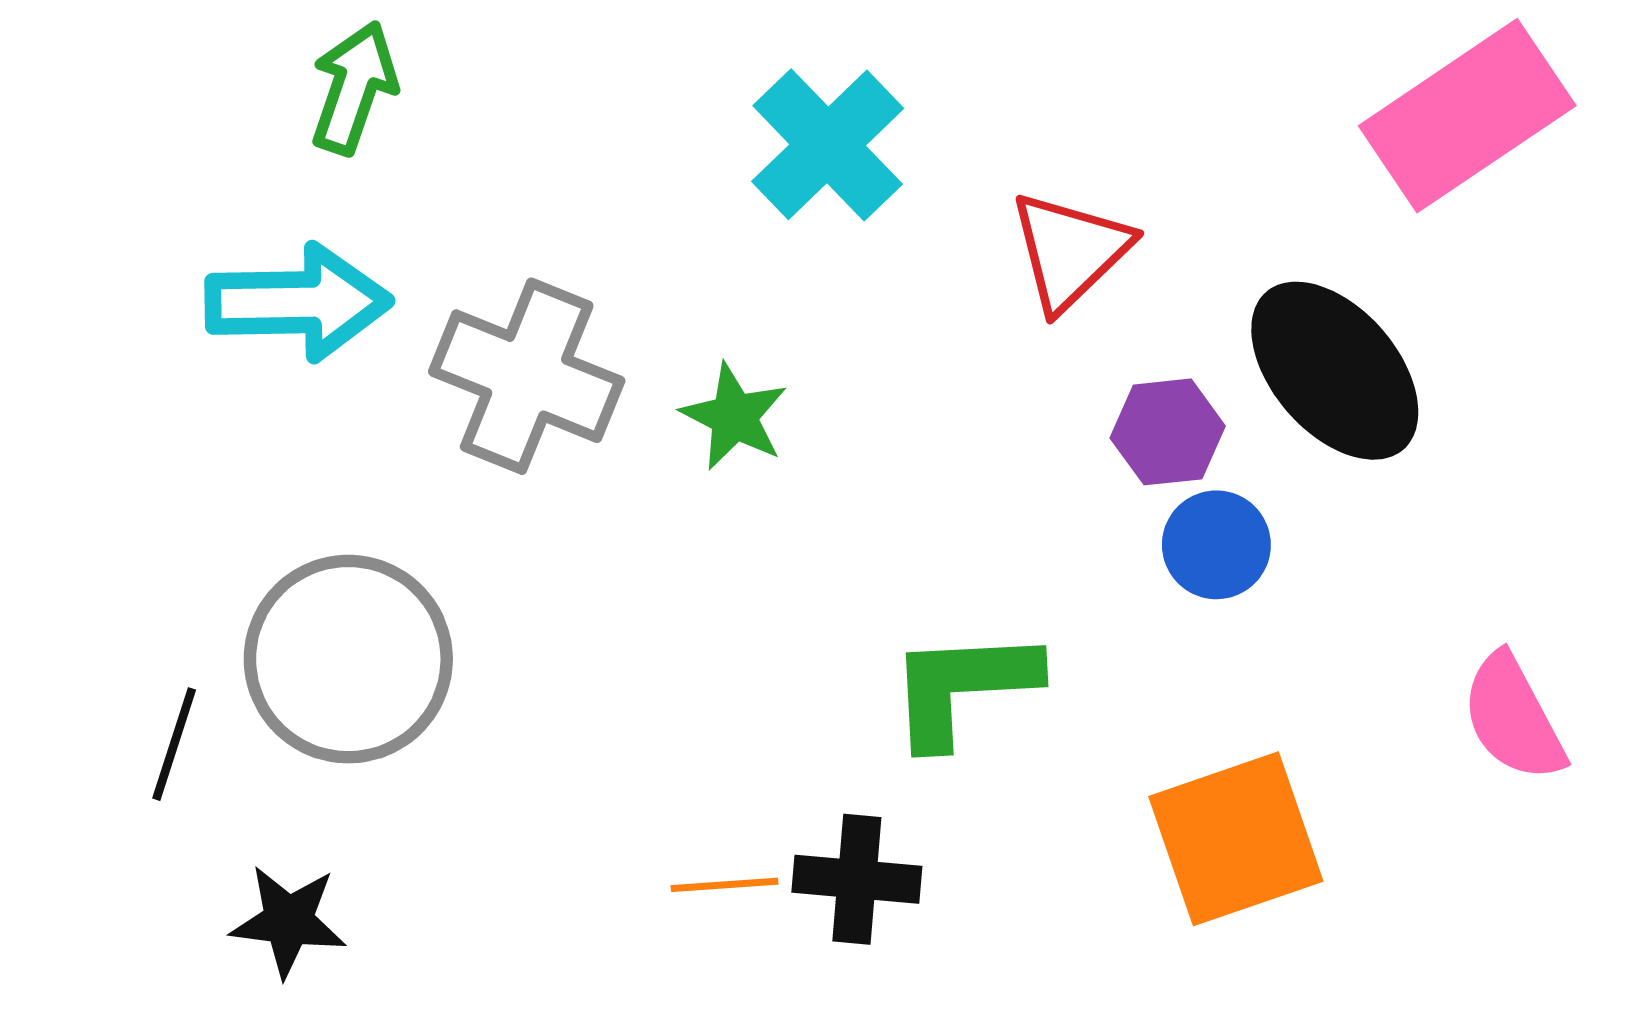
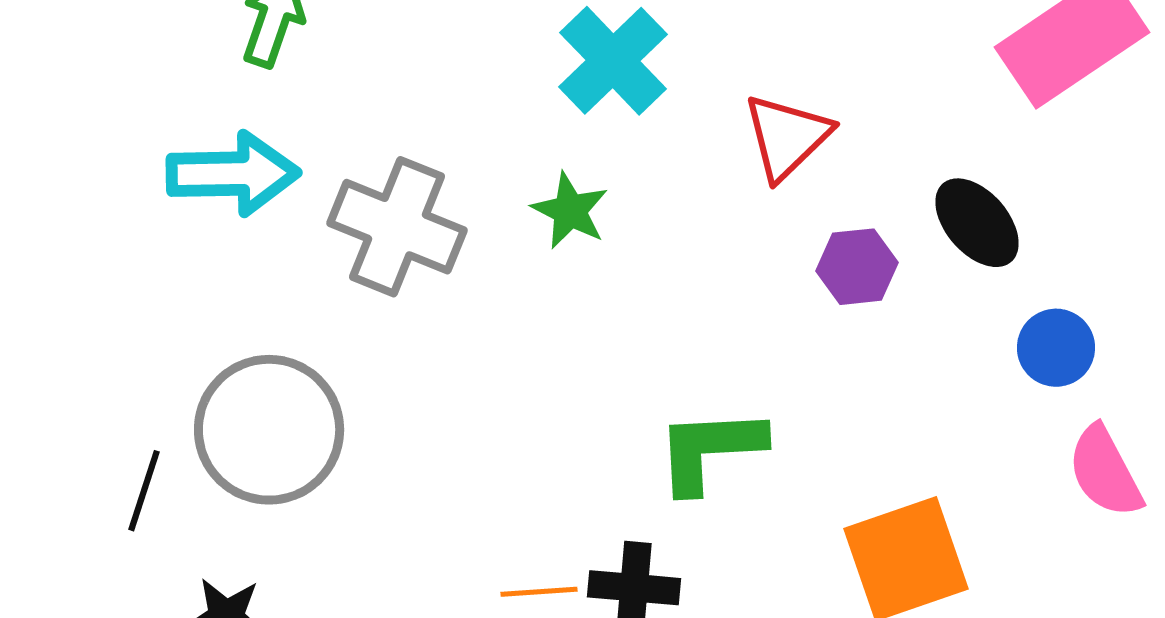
black ellipse: (1335, 371) -> (977, 223), size x0.7
green star: (734, 417) -> (570, 211), moved
blue circle: (1216, 545) -> (1056, 348), moved

